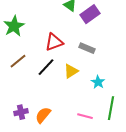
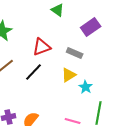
purple rectangle: (90, 14) -> (91, 27), moved
yellow triangle: (71, 71) -> (69, 75), moved

